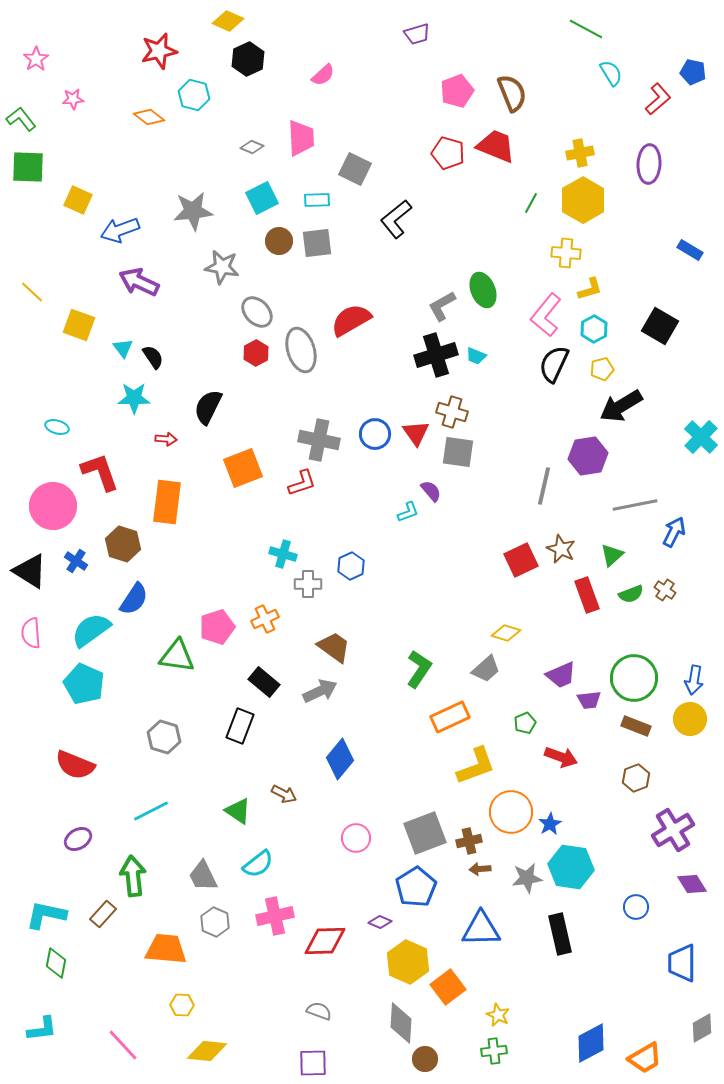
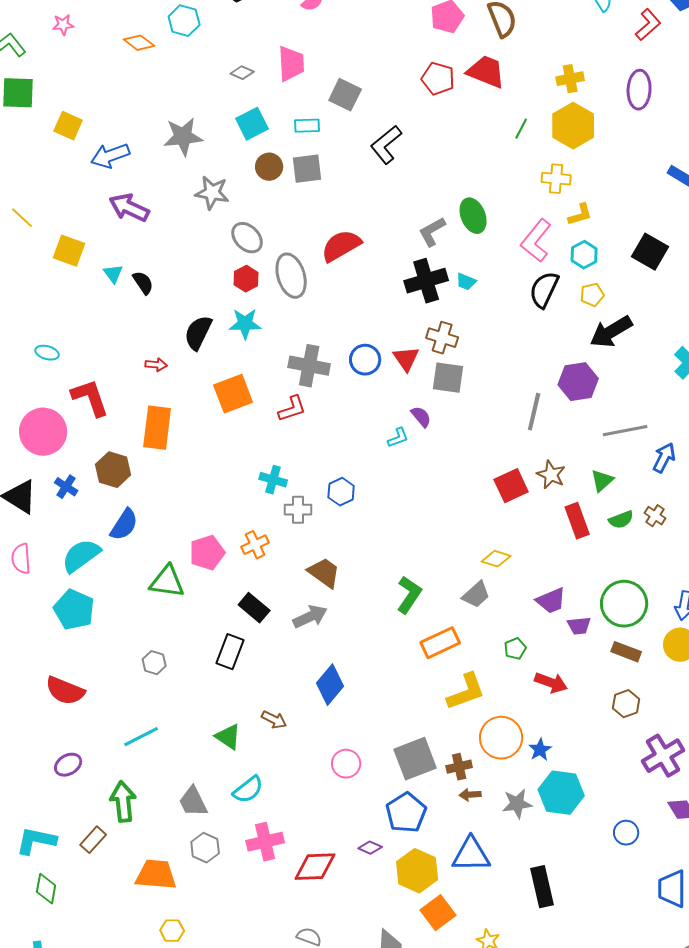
cyan star: (134, 398) -> (245, 324), moved
gray hexagon: (164, 737) -> (154, 663), size x0.7
black rectangle: (560, 934) -> (542, 887), moved
yellow hexagon: (408, 962) -> (417, 871), moved

